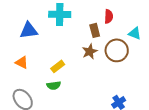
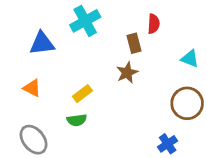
cyan cross: (60, 14) -> (85, 21), turned -30
cyan triangle: (135, 33) -> (190, 59), moved
brown circle: (117, 50) -> (187, 103), moved

